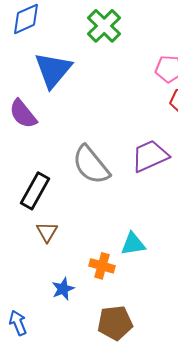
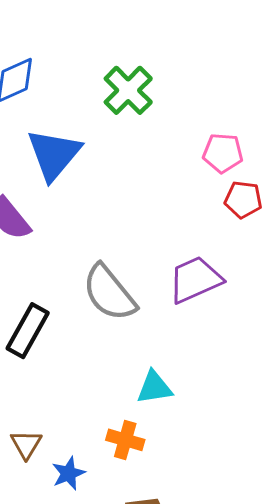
brown triangle: (47, 232) -> (26, 444), moved
cyan triangle: (133, 244) -> (154, 387), moved

